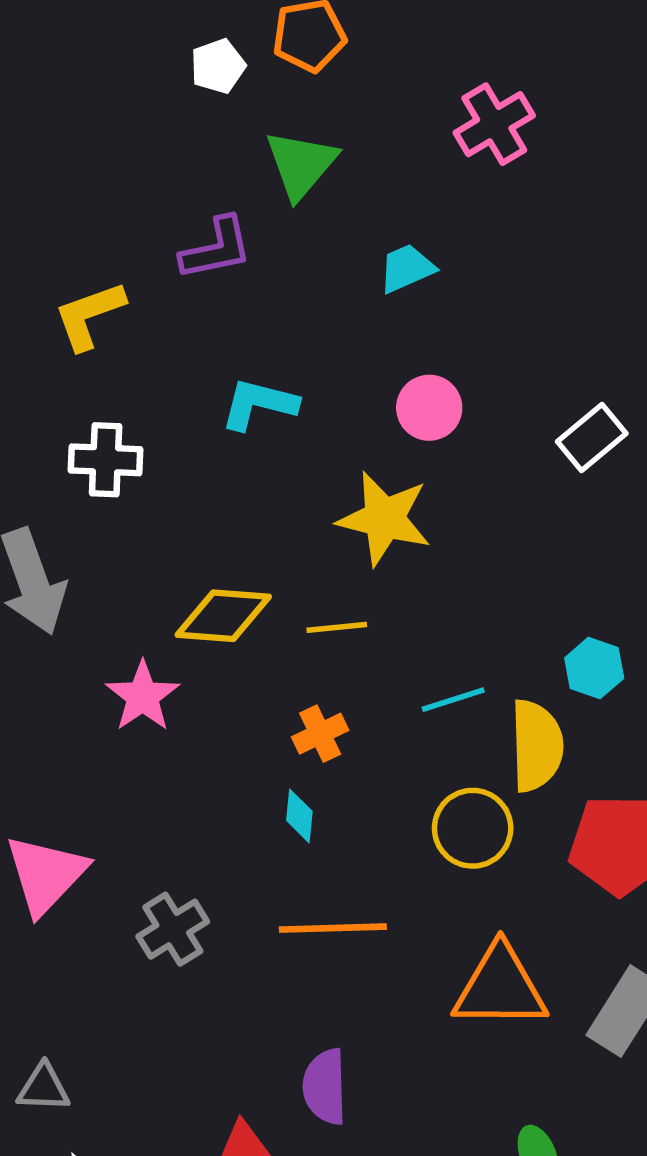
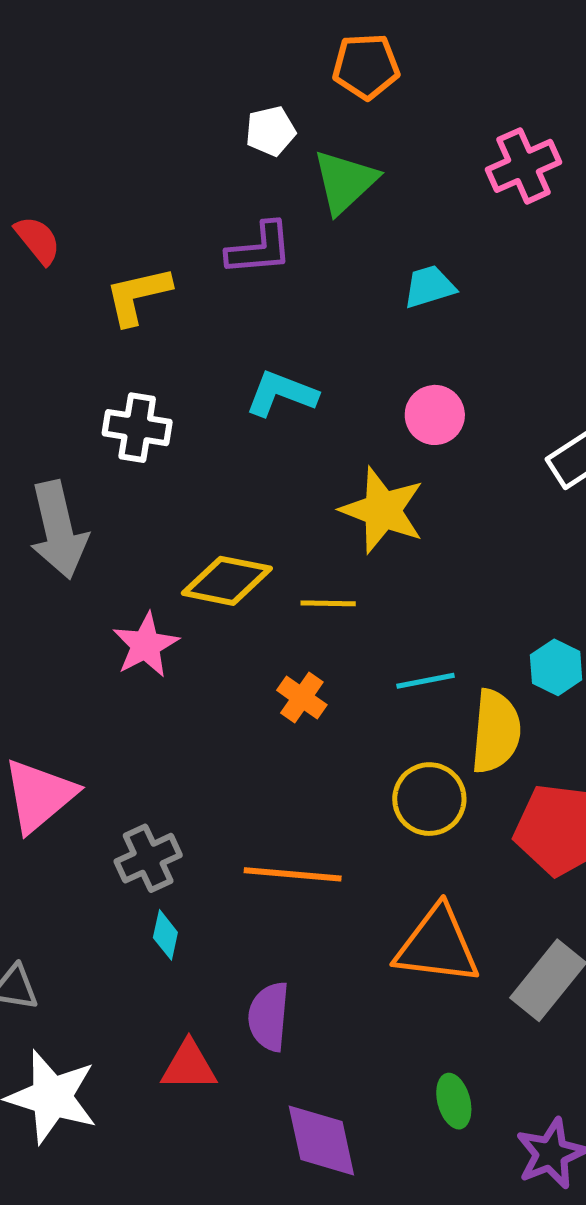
white pentagon: (218, 66) -> (271, 131), moved
orange cross: (320, 734) -> (302, 698), turned -36
cyan diamond: (299, 816) -> (165, 935), moved

